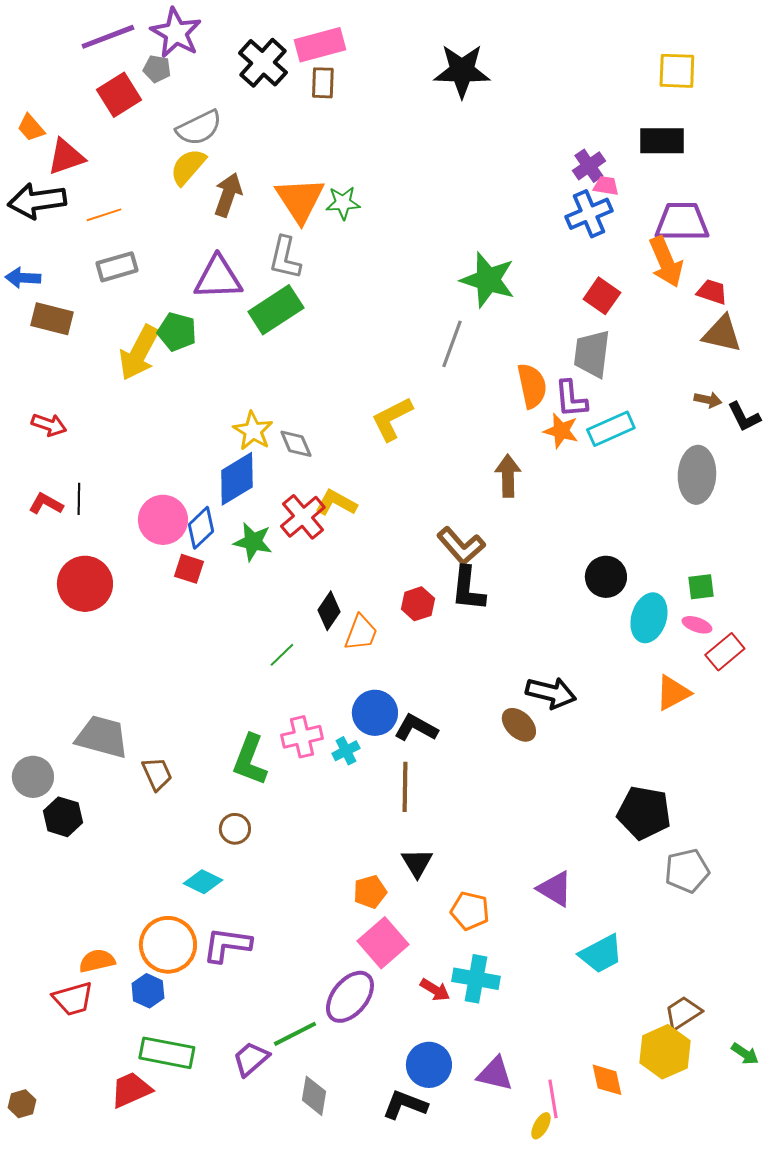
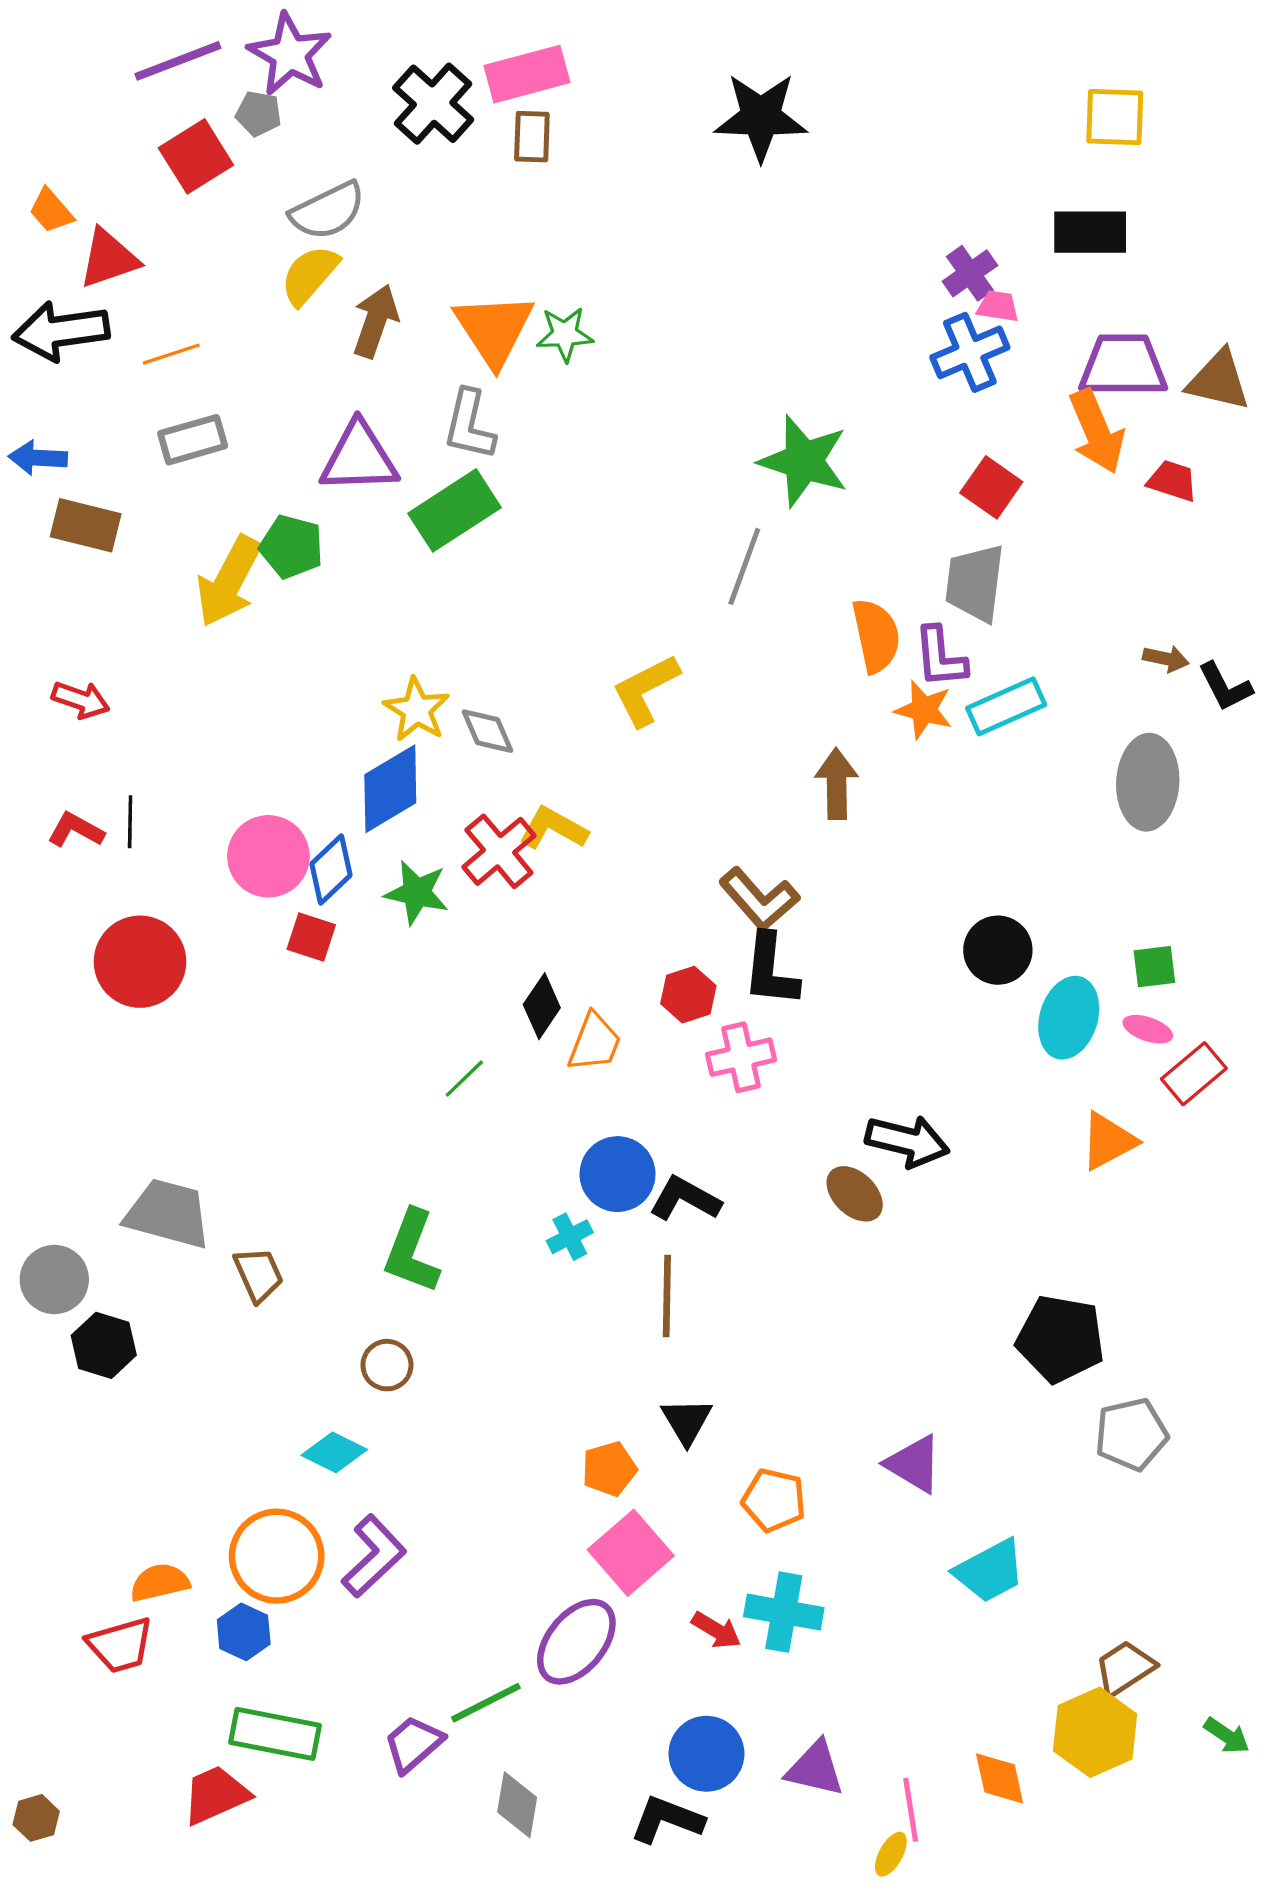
brown triangle: (722, 334) -> (1219, 380), moved
pink cross: (302, 737) -> (741, 1057), moved
purple L-shape: (227, 945) -> (374, 1556), turned 129

